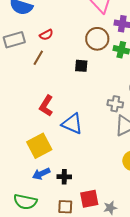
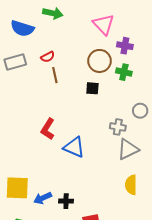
brown line: (38, 58) -> (55, 75), moved, turned -42
black square: (81, 66) -> (92, 88), moved
yellow square: (39, 146) -> (17, 188), moved, turned 30

